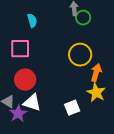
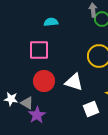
cyan semicircle: (32, 21) -> (51, 22), turned -80
white triangle: (32, 103) -> (74, 82), moved

